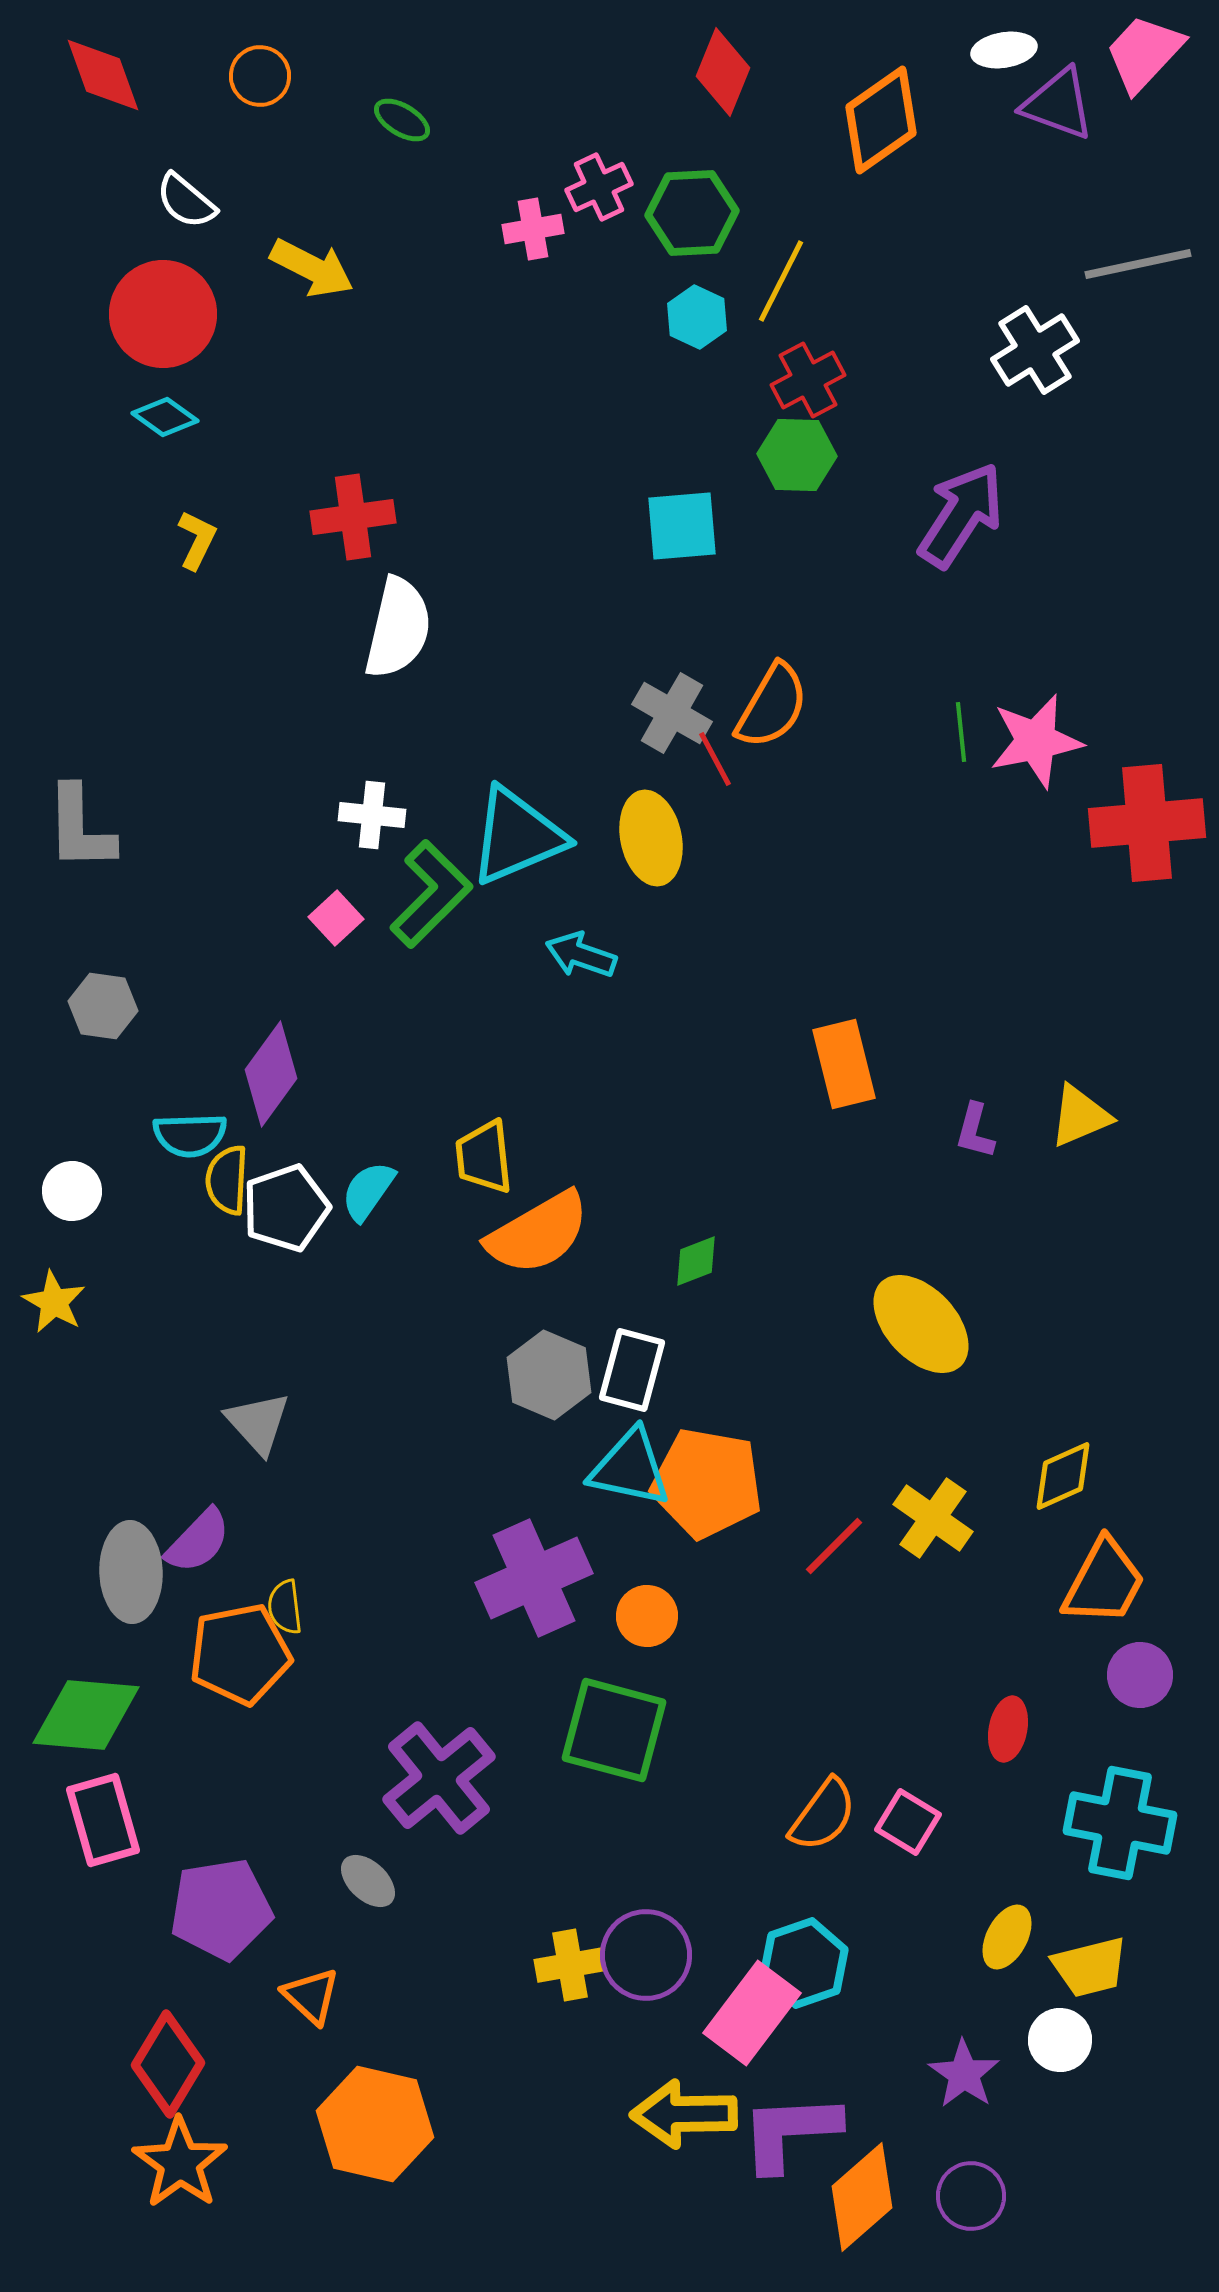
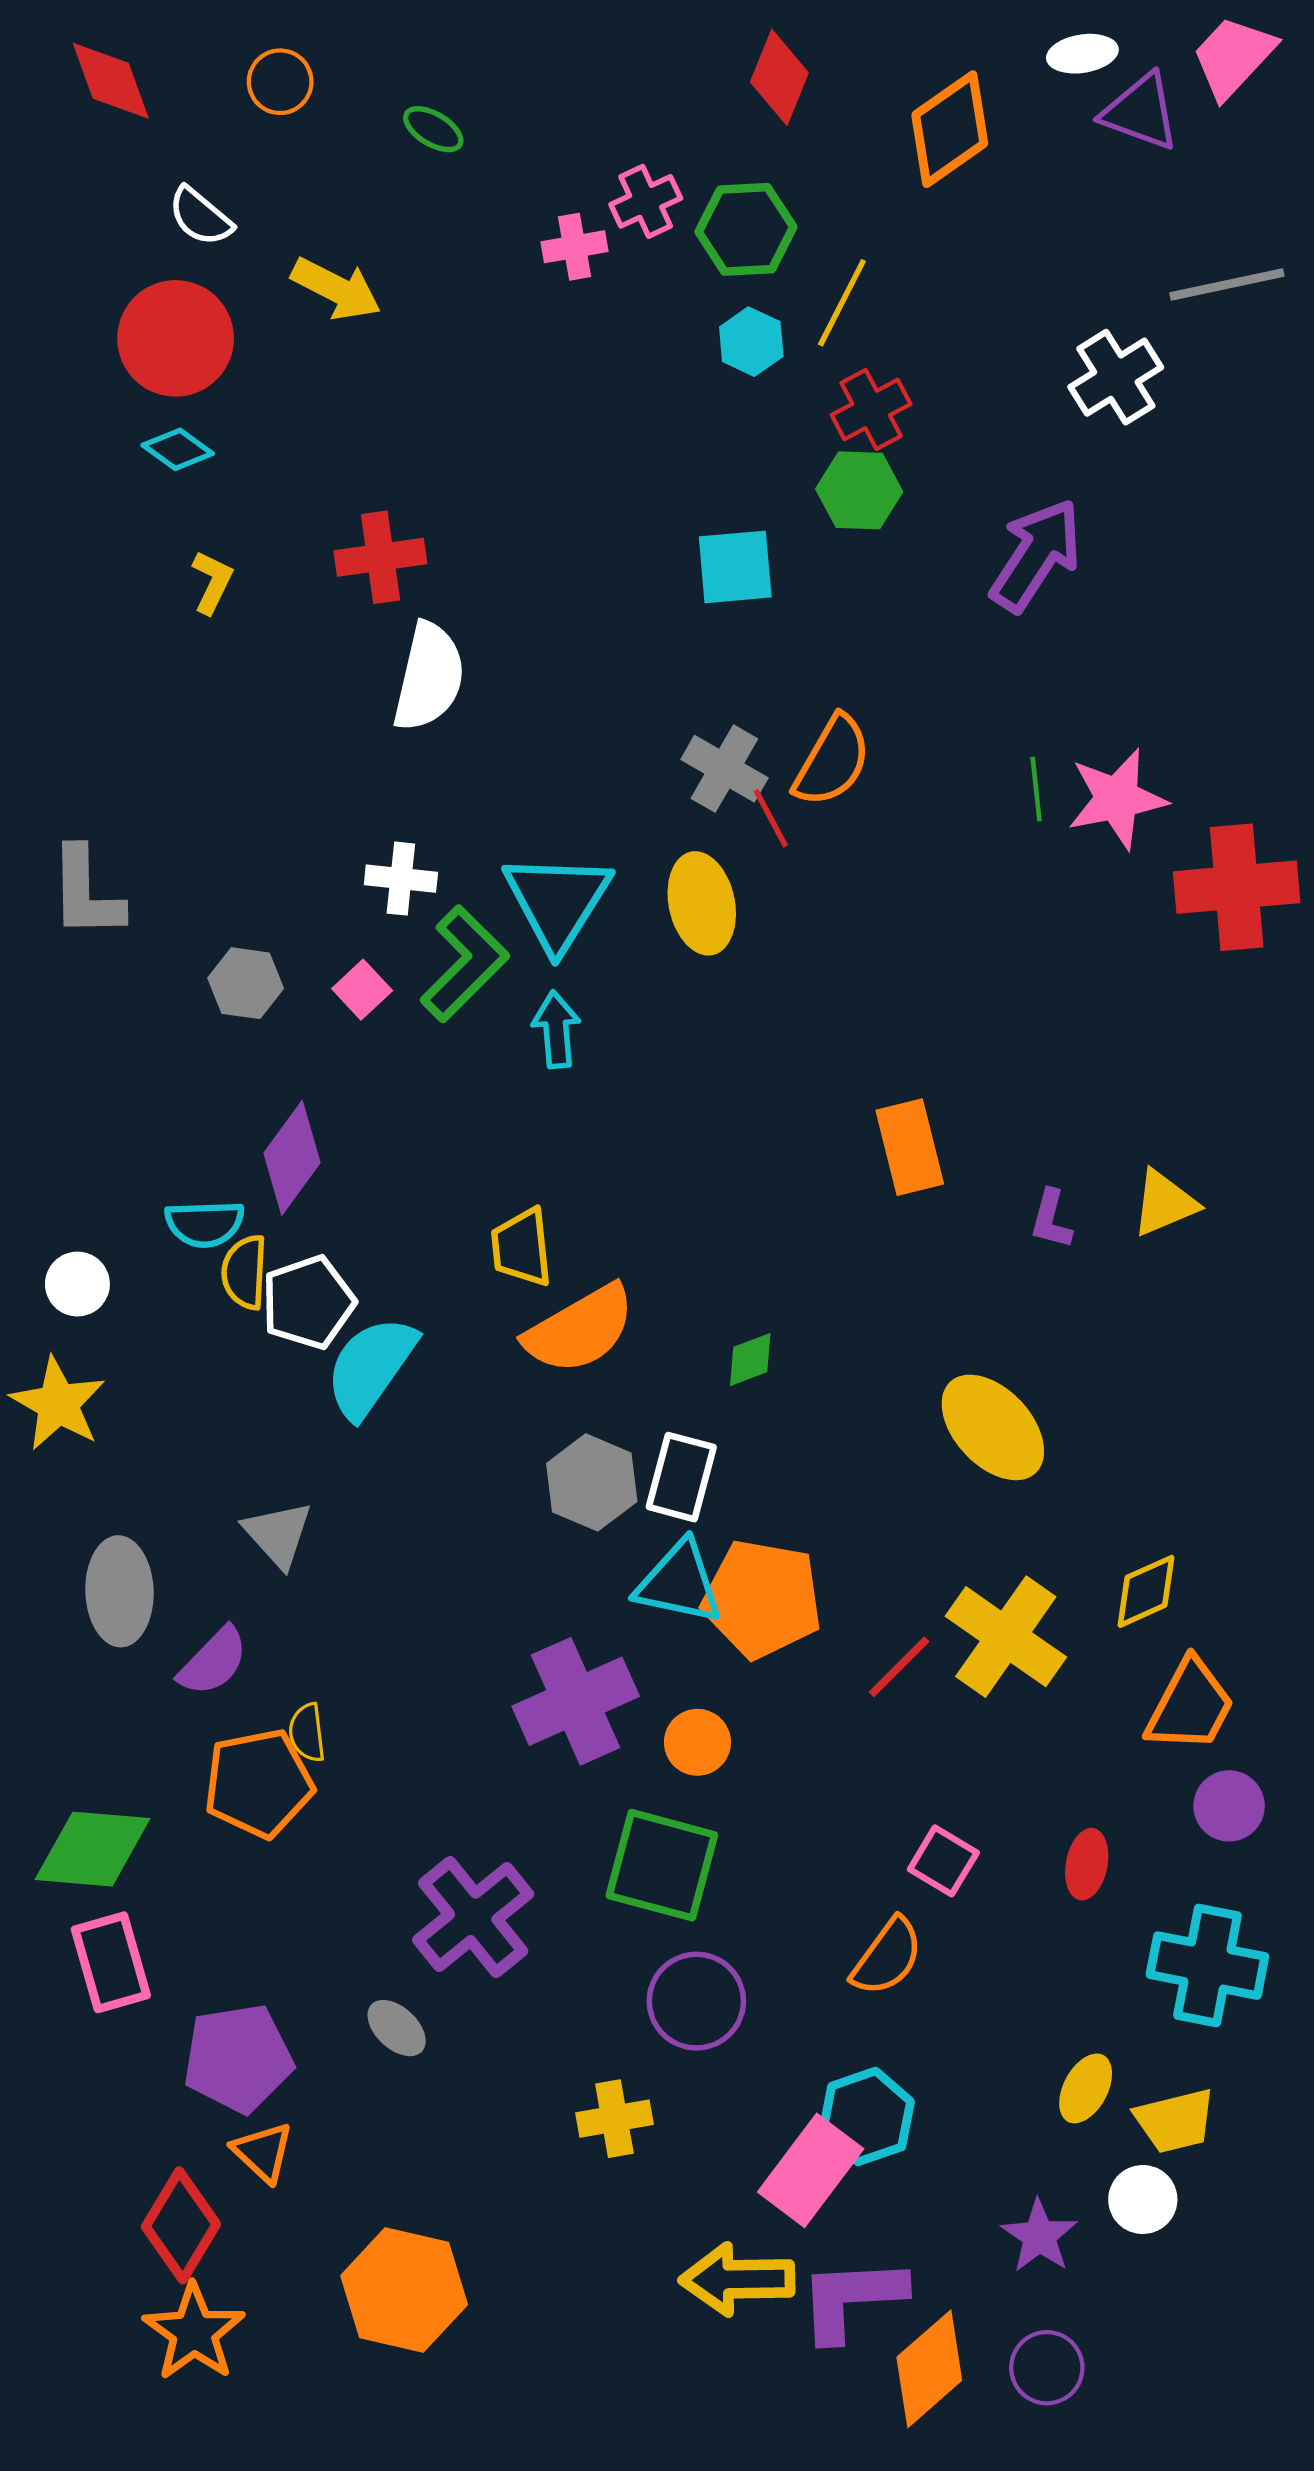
cyan triangle: (517, 836) -> (557, 901), turned -35
cyan arrow: (581, 955) -> (556, 1030), moved, turned 66
gray hexagon: (103, 1006) -> (246, 983), moved
cyan semicircle: (368, 1191) -> (371, 1367), moved, size x1.6
yellow star: (54, 1302) -> (58, 1404), size x1.4
yellow cross: (933, 1518) -> (1006, 1637), size x1.4
gray ellipse: (131, 1572) -> (119, 1591), moved
pink square: (908, 1822) -> (943, 1861), moved
purple circle: (646, 1955) -> (696, 2001), moved
orange triangle: (311, 1996) -> (263, 2152), moved

